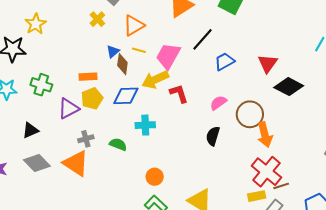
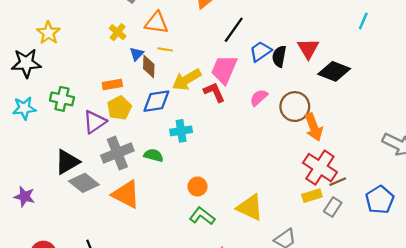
yellow cross: (97, 19) -> (118, 32), moved
orange triangle: (134, 25) -> (156, 23), turned 45
pink trapezoid: (168, 56) -> (224, 69), moved
black triangle: (30, 130) -> (67, 162), moved, size x1.4
black semicircle: (213, 136) -> (279, 56), moved
gray cross: (86, 139) -> (117, 153), size x1.8
gray diamond: (37, 163) -> (84, 183), moved
orange triangle: (76, 163) -> (126, 194), moved

